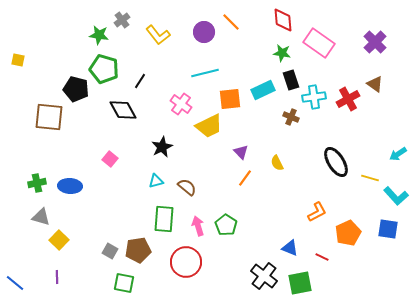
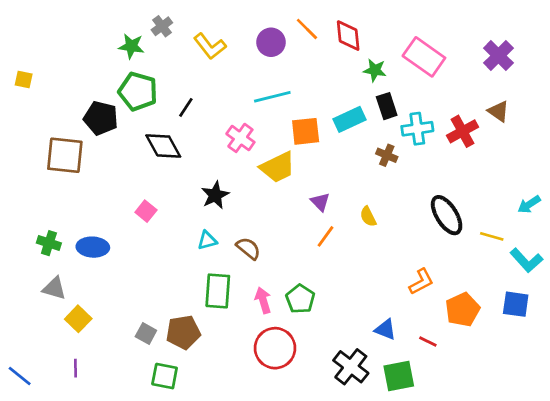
red diamond: (283, 20) -> (348, 36), moved
green cross: (37, 183) -> (49, 243), turned 30
red circle: (186, 262) -> (275, 348), moved

